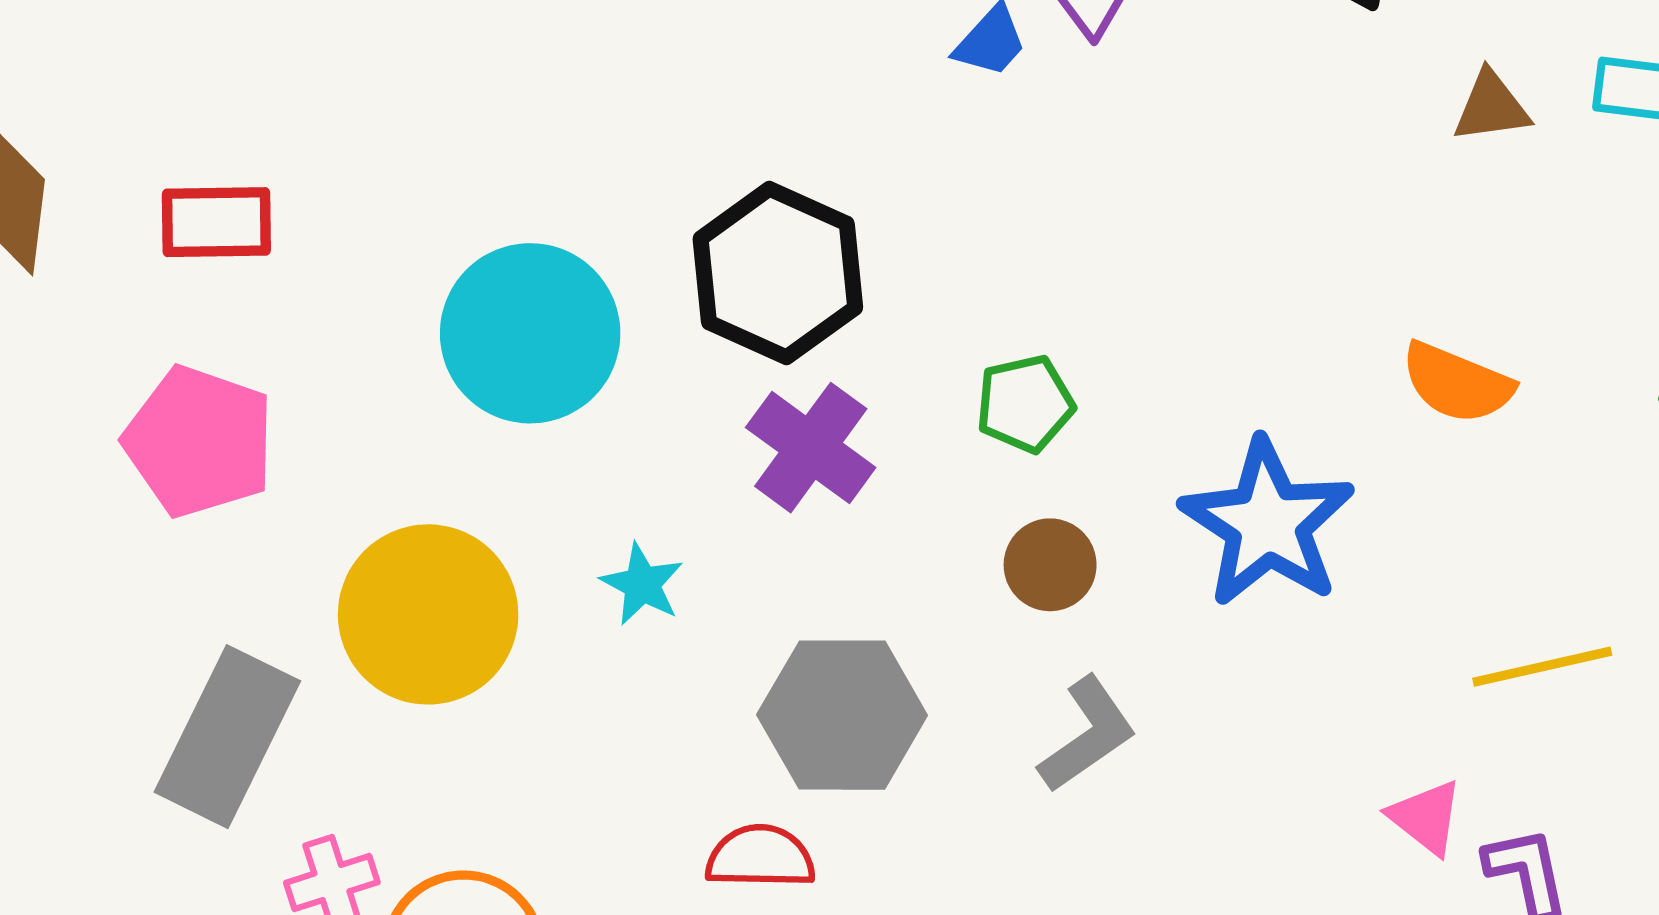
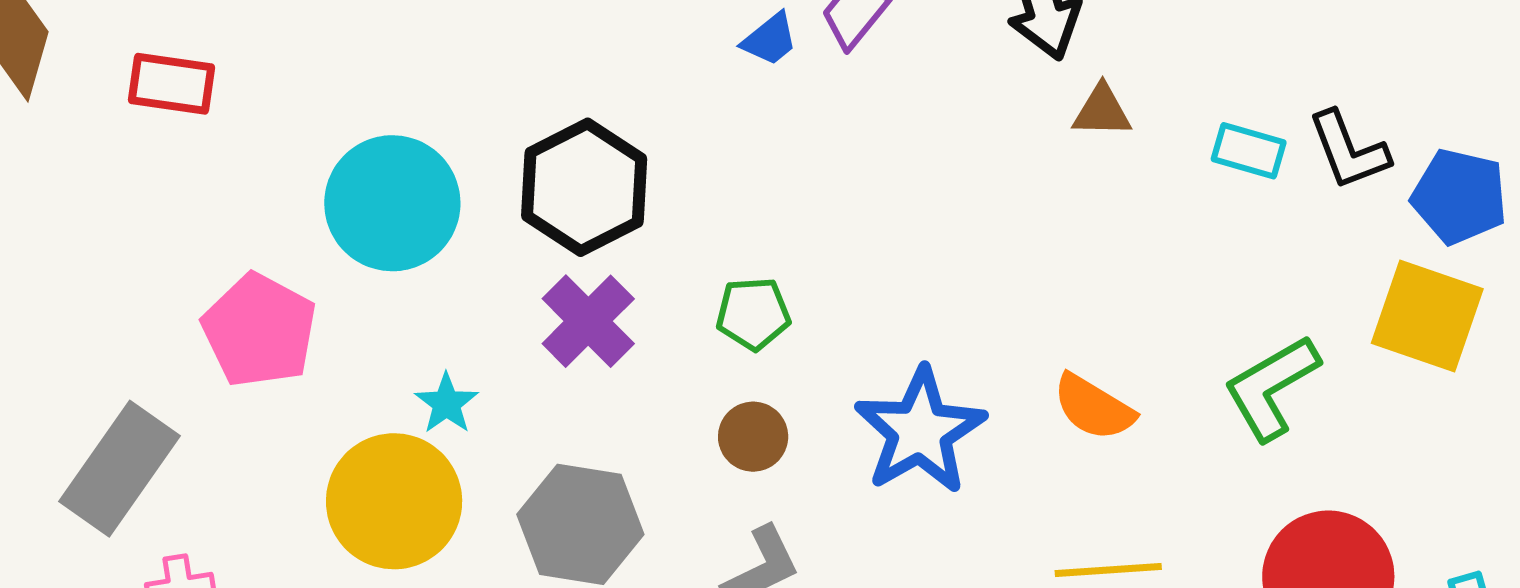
brown triangle: (1491, 107) -> (1102, 111), moved
orange semicircle: (1457, 383) -> (1094, 407), moved
pink pentagon: (199, 442) -> (259, 330), moved
yellow circle: (428, 614) -> (394, 501), moved

